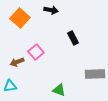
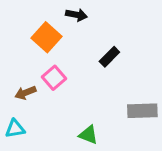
orange square: (20, 18) -> (46, 37), moved
black rectangle: (73, 38) -> (109, 57), turned 72

